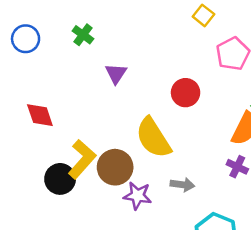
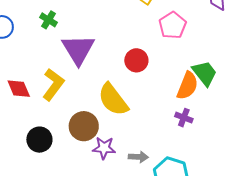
purple triangle: (116, 74) -> (78, 49), size x1.8
yellow L-shape: (82, 159) -> (53, 84), moved
gray arrow: (182, 185) -> (138, 157), moved

